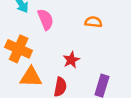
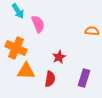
orange semicircle: (93, 22) -> (92, 31), moved

